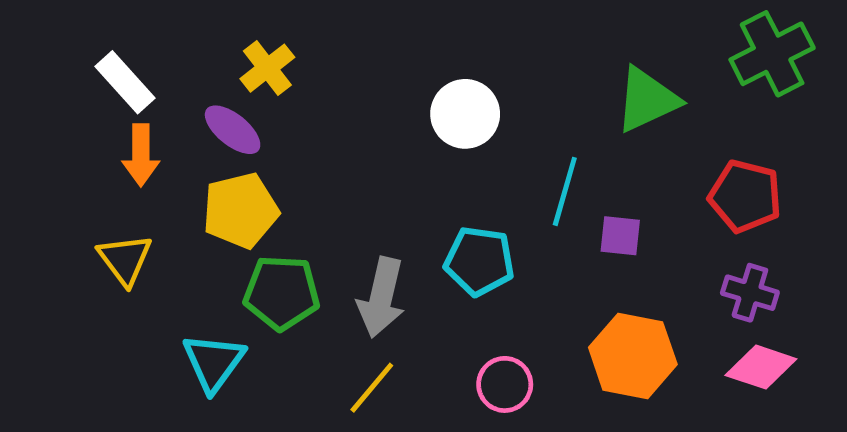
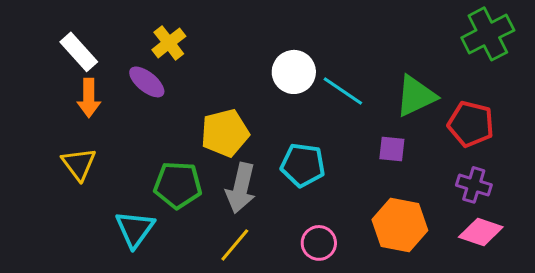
green triangle: (647, 100) -> (416, 96), moved
cyan line: (565, 191) -> (343, 91), moved, turned -72
yellow pentagon: (240, 210) -> (225, 133), moved

